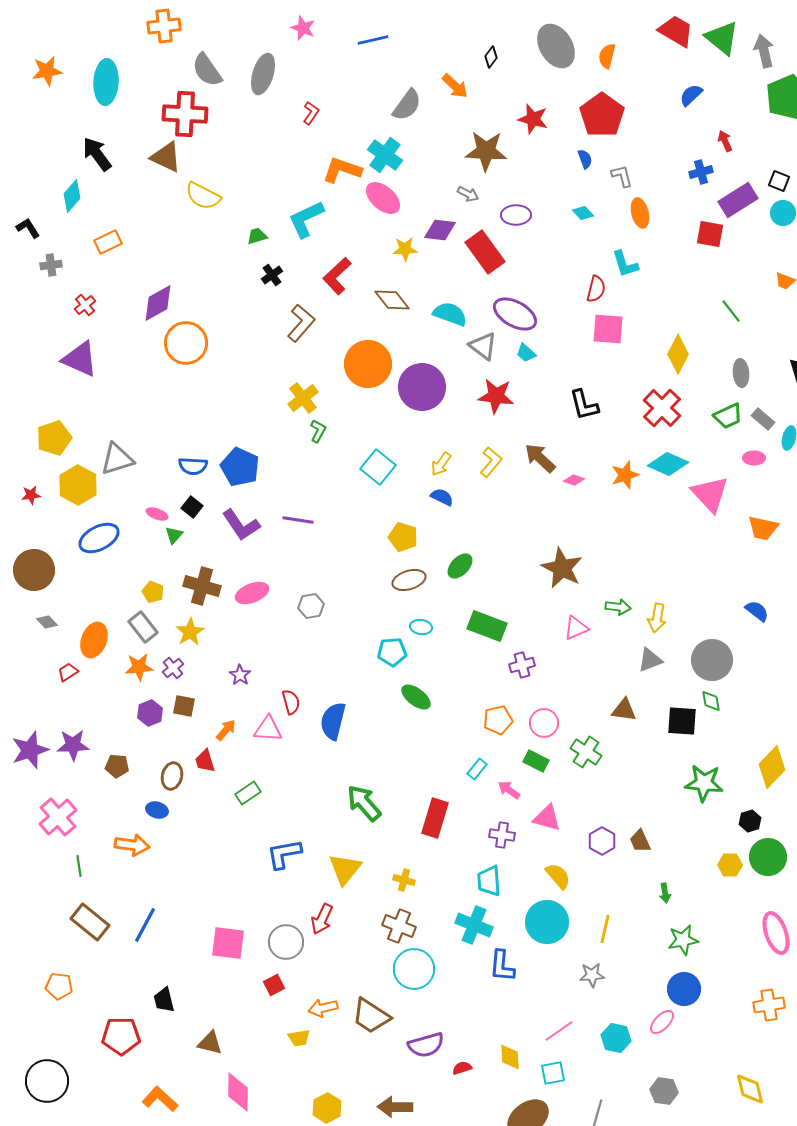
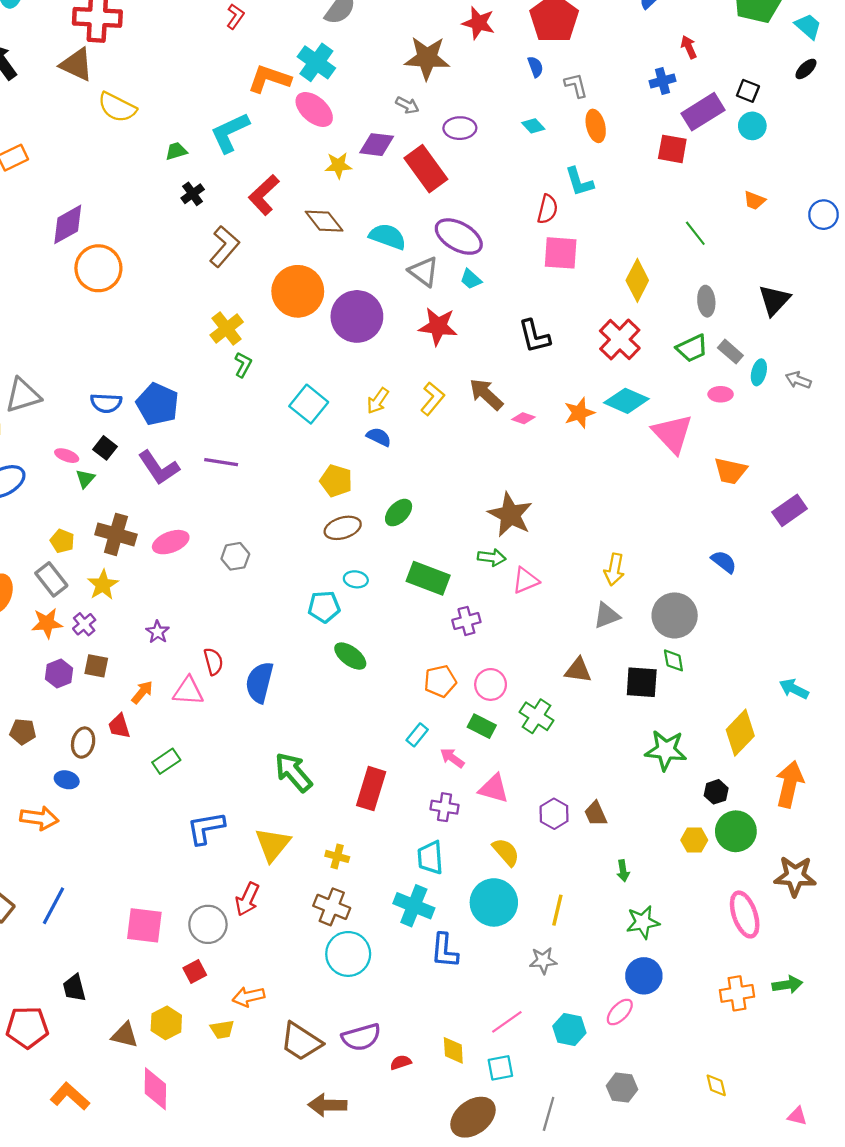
green arrow: (618, 607) -> (492, 557), moved
brown trapezoid: (371, 1016) -> (301, 1042), moved
yellow diamond: (750, 1089) -> (716, 1085), size x0.7
yellow hexagon: (327, 1108) -> (166, 1023), moved

